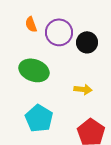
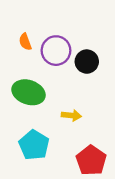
yellow arrow: (83, 89) -> (71, 115), moved

